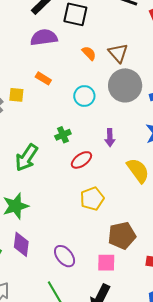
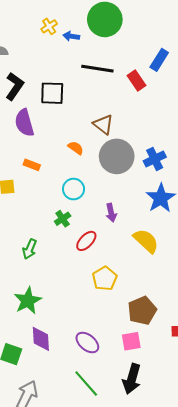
purple semicircle: (44, 37) -> (24, 123), turned -88
orange semicircle: (89, 53) -> (76, 148), moved
cyan circle: (84, 96) -> (74, 189), moved
green arrow: (27, 158) -> (30, 249), size x0.7

